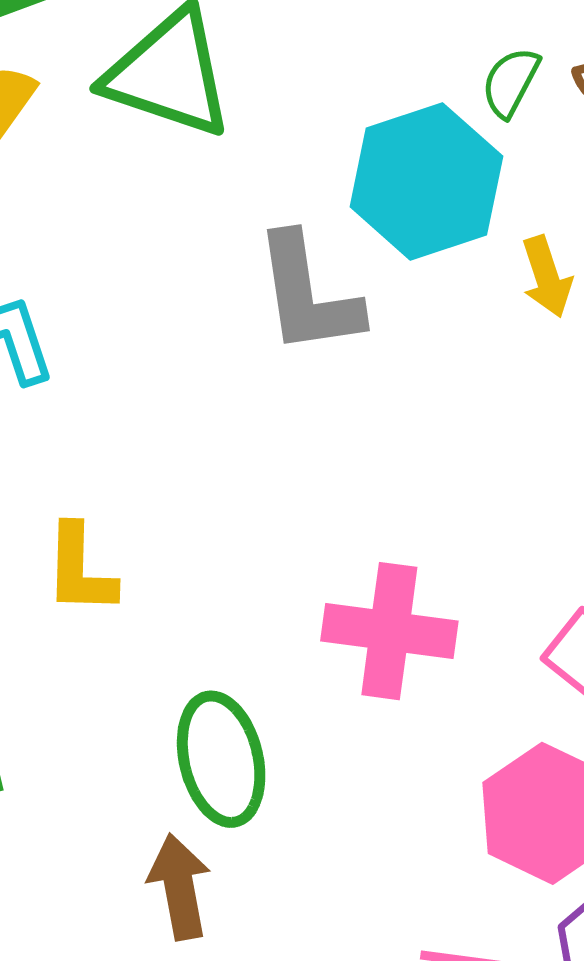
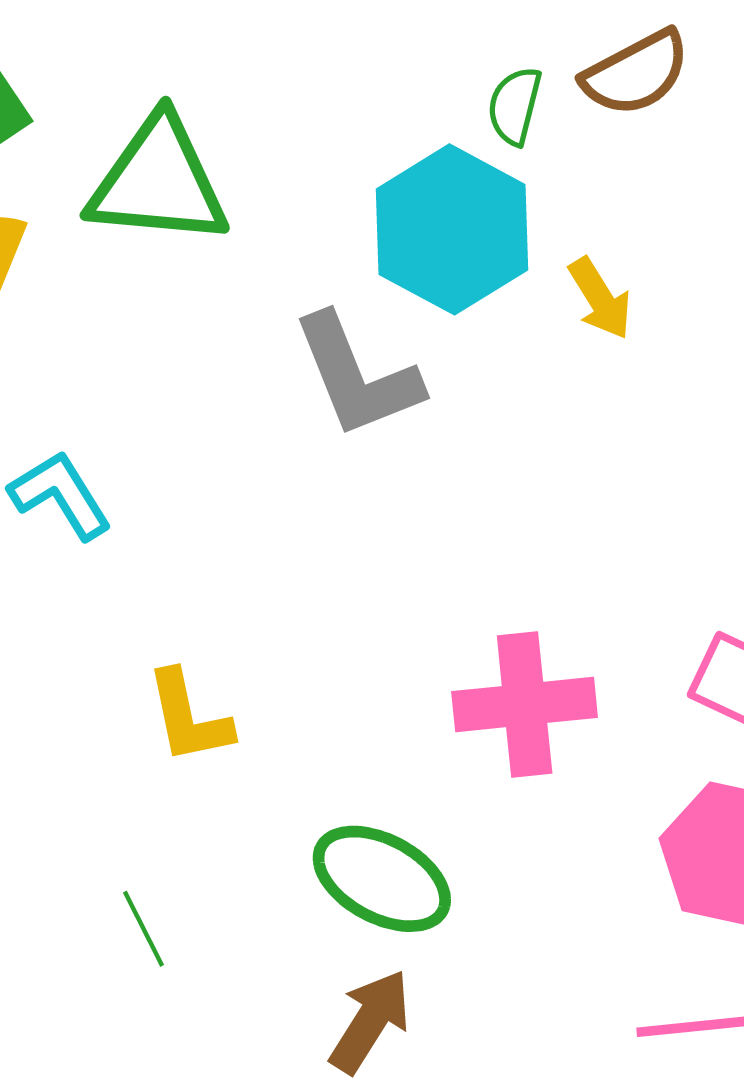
green ellipse: (221, 759) -> (382, 879), turned -35
brown arrow: (179, 887) -> (370, 1021), turned 56

